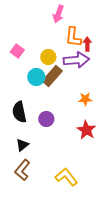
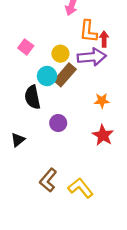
black semicircle: (19, 112) -> (32, 97), moved
black triangle: (22, 145) -> (18, 140), moved
brown L-shape: (22, 170) -> (48, 180), moved

